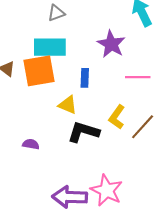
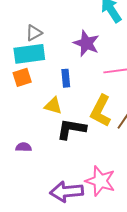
gray triangle: (56, 13) -> (34, 33), moved
orange square: (39, 71) -> (22, 77), size x0.6
yellow L-shape: (117, 117) -> (101, 111), size x1.4

